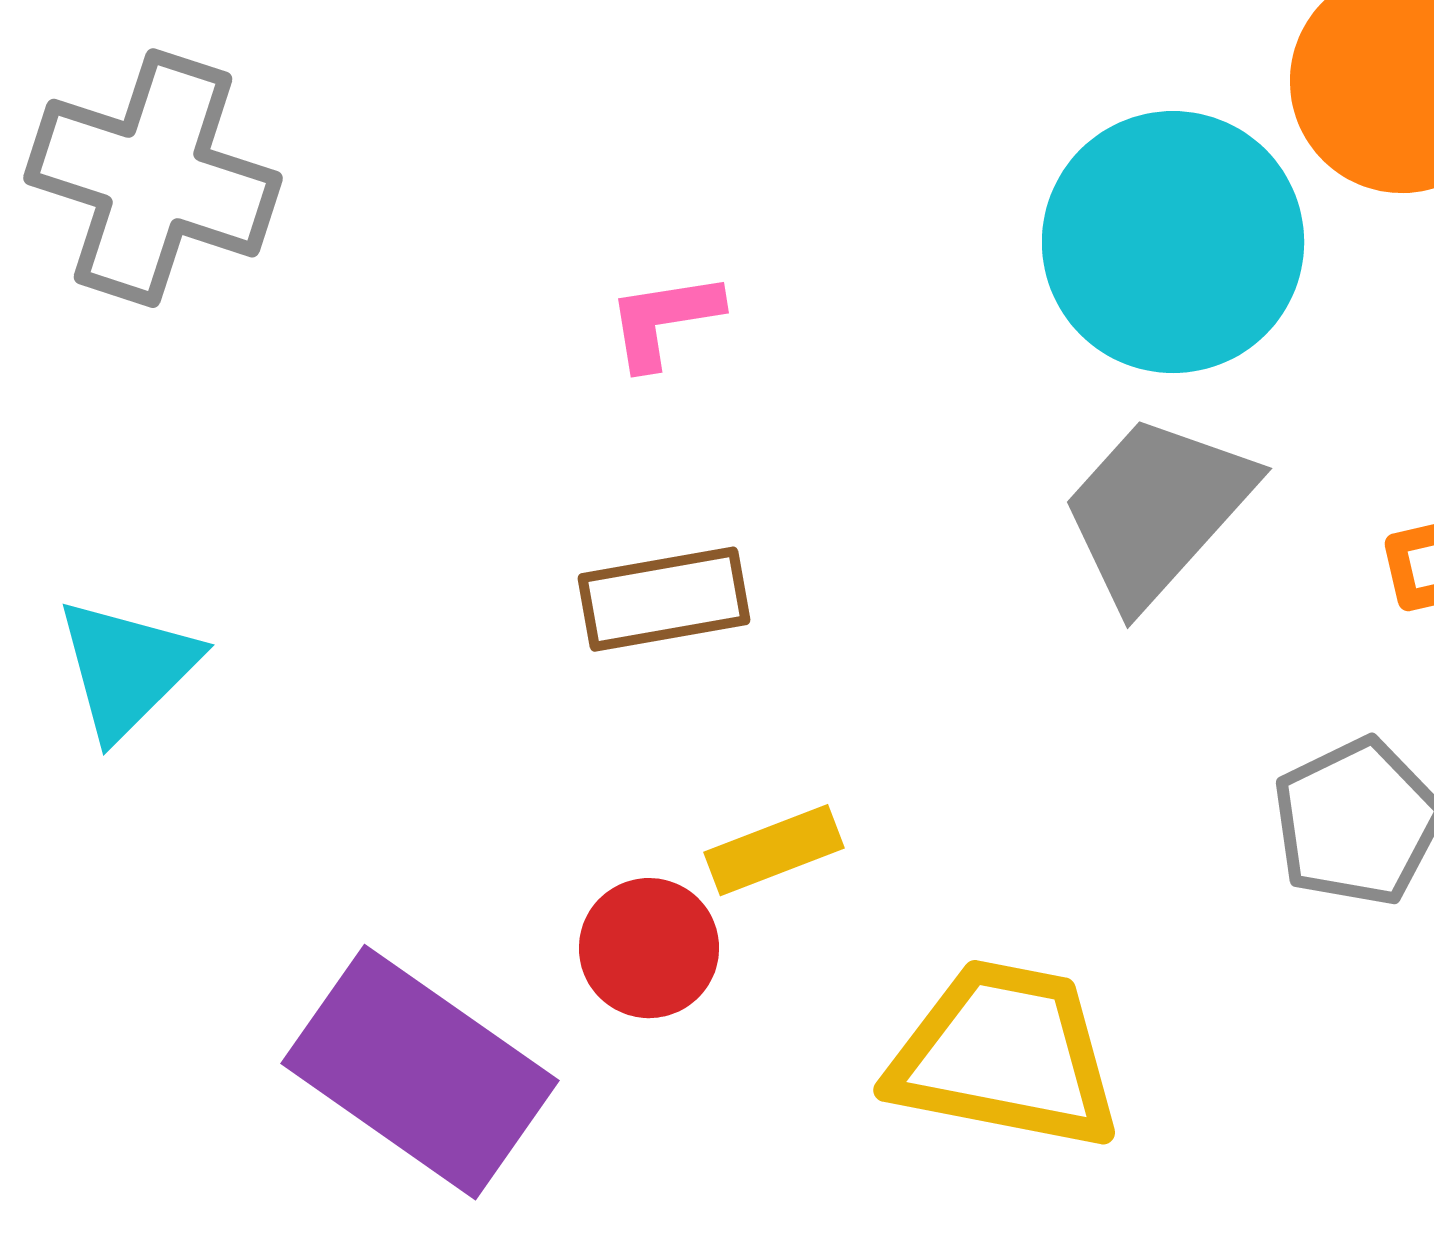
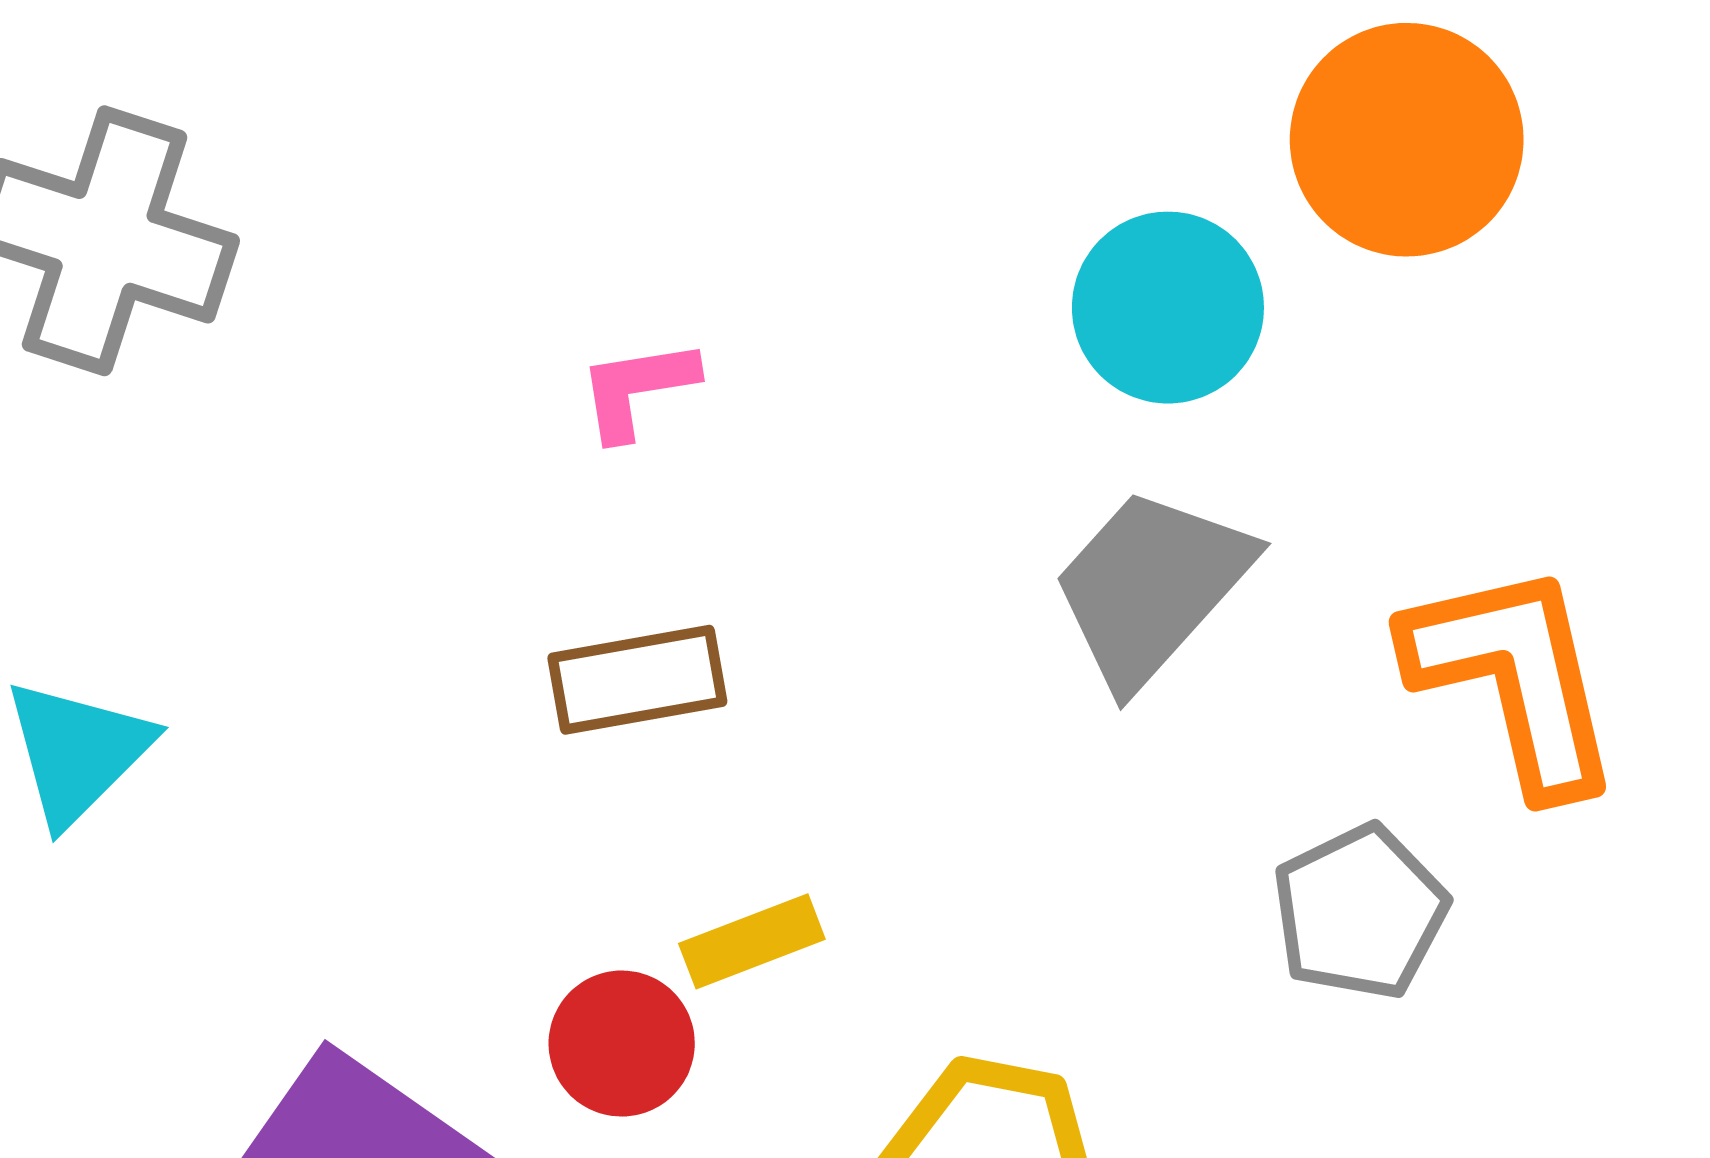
cyan circle: (1173, 242) -> (1168, 308), size x0.7

